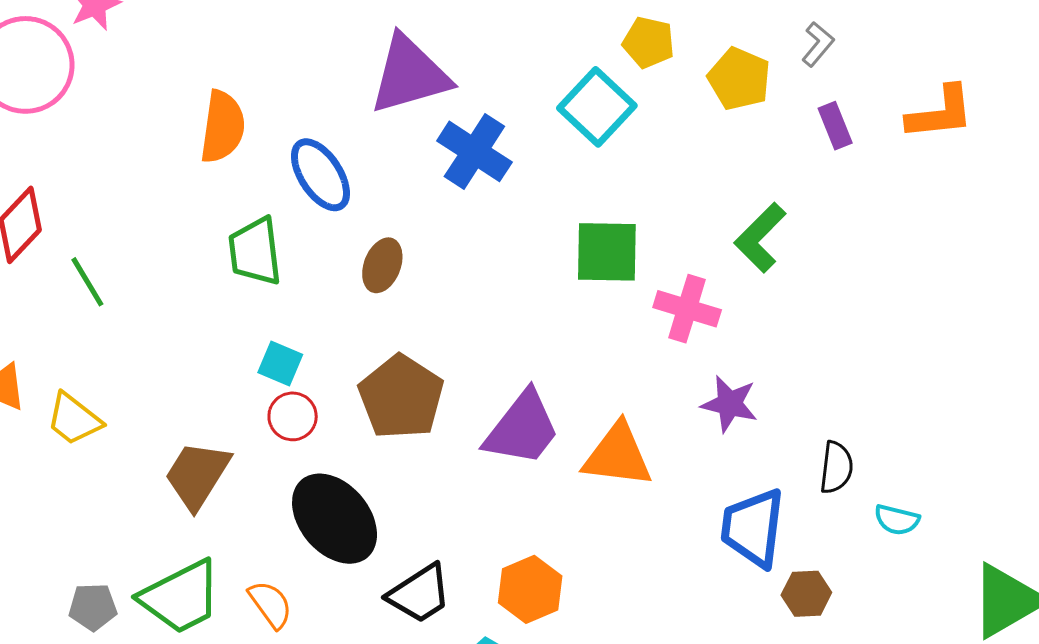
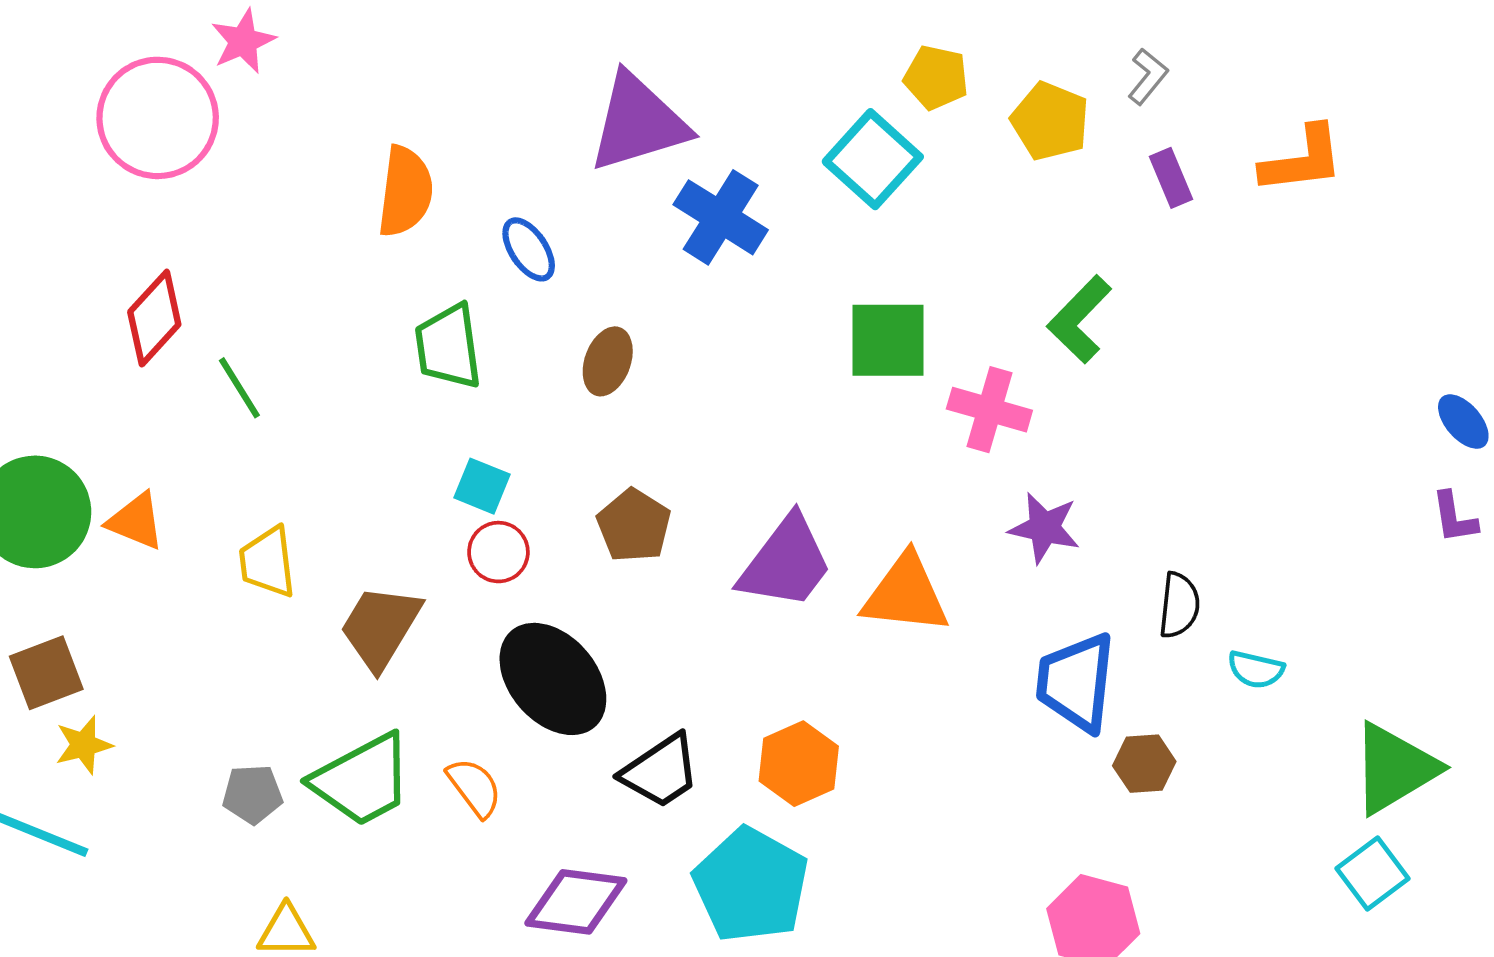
blue ellipse: (320, 175) -> (529, 249), size x0.7
brown pentagon: (401, 397) -> (634, 526), size x0.7
yellow trapezoid: (74, 419) -> (268, 562), moved, turned 46

